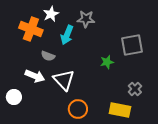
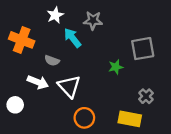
orange cross: (31, 29) -> (22, 40), moved
cyan arrow: (67, 35) -> (72, 38), turned 120

